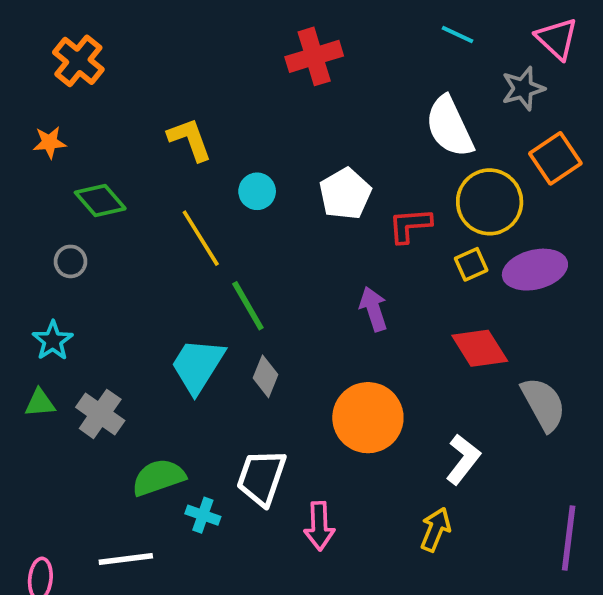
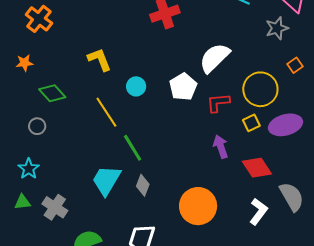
white semicircle: (449, 127) -> (215, 58), moved, turned 72
orange square: (555, 158) -> (295, 65), size x0.6
purple arrow: (373, 309) -> (221, 147), moved
white L-shape: (463, 459) -> (258, 212), moved

